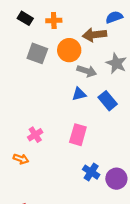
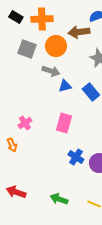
orange cross: (54, 20) -> (42, 19), size x1.5
gray arrow: (87, 71) -> (51, 71), moved
orange arrow: (21, 159) -> (12, 145), turned 48

